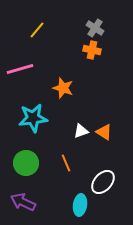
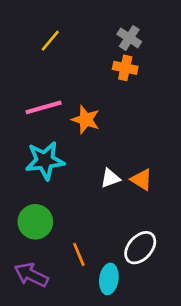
pink line: (20, 69) -> (44, 107), moved
orange line: (66, 163) -> (79, 254), moved

